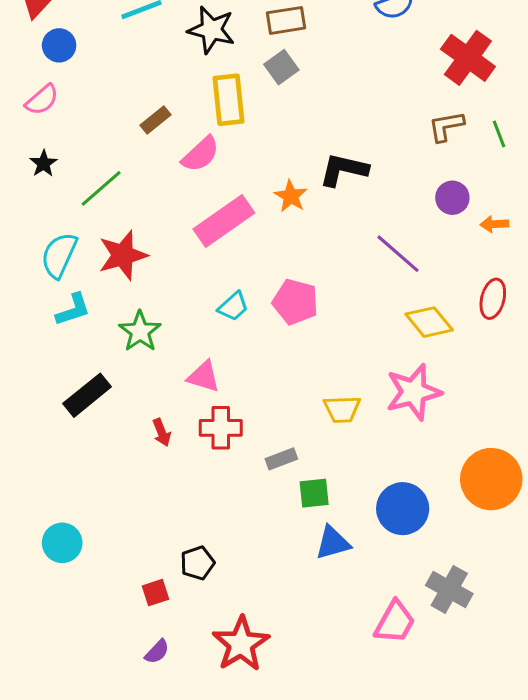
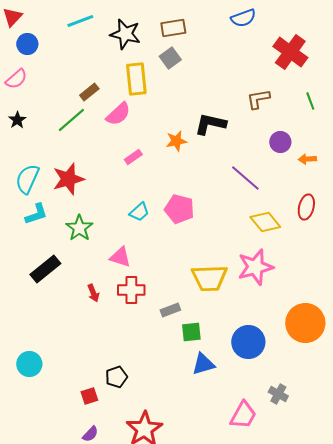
brown L-shape: (446, 126) -> (258, 99), moved
green line: (101, 188) -> (71, 120), moved
orange star: (291, 196) -> (176, 141), turned 30
pink rectangle: (224, 221) -> (133, 157), size x0.5
yellow trapezoid: (342, 409) -> (209, 278), size x1.5
gray cross: (449, 589) -> (278, 394), size x0.7

